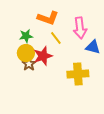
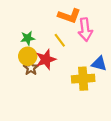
orange L-shape: (48, 18) -> (69, 16), moved
blue triangle: (93, 47) -> (99, 64), moved

